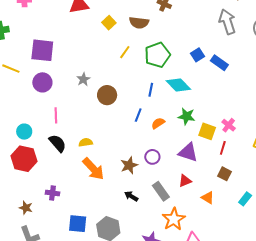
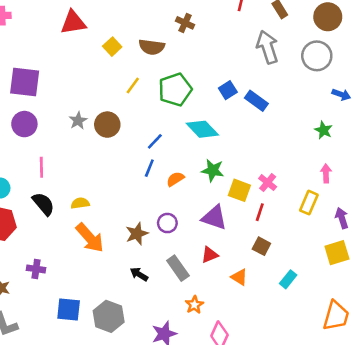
blue line: (151, 90) -> (155, 141), moved, turned 32
brown circle: (107, 95) -> (107, 125), moved
orange star: (174, 219) -> (194, 305), size x0.6

